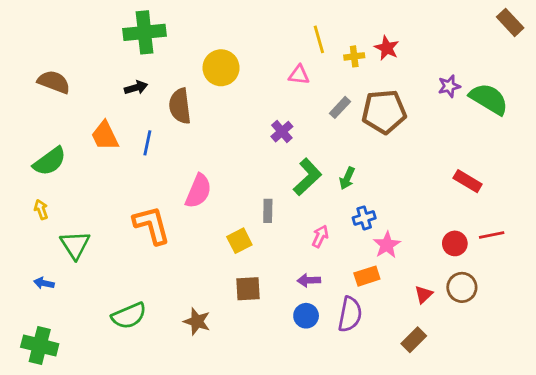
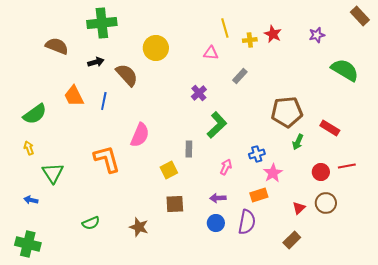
brown semicircle: (54, 82) -> (57, 46), moved
purple star: (449, 86) -> (317, 35), moved
brown semicircle: (180, 106) -> (127, 75), turned 145
brown pentagon: (384, 112) -> (287, 112), moved
green arrow: (347, 178) -> (298, 142), moved
green semicircle: (129, 316) -> (91, 223), size x0.7

